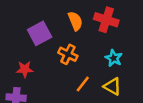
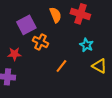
orange cross: (68, 54) -> (40, 42), moved
yellow triangle: (112, 86) -> (99, 66), moved

